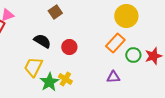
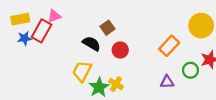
brown square: (55, 12) -> (107, 28), moved
yellow circle: (126, 16) -> (201, 26), moved
green circle: (133, 55) -> (190, 70), moved

